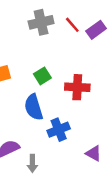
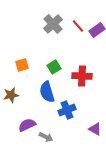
gray cross: (41, 22) -> (53, 24), turned -30
gray arrow: (32, 163) -> (46, 137), turned -64

